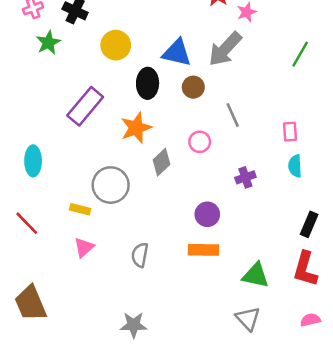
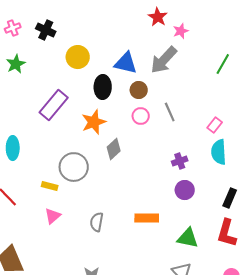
green star: (48, 43) -> (16, 64), moved
pink rectangle: (290, 132) -> (215, 125), turned 42
pink circle: (200, 142) -> (141, 116), moved
cyan semicircle: (295, 166) -> (219, 152), size x1.4
purple circle: (207, 214) -> (185, 190), moved

